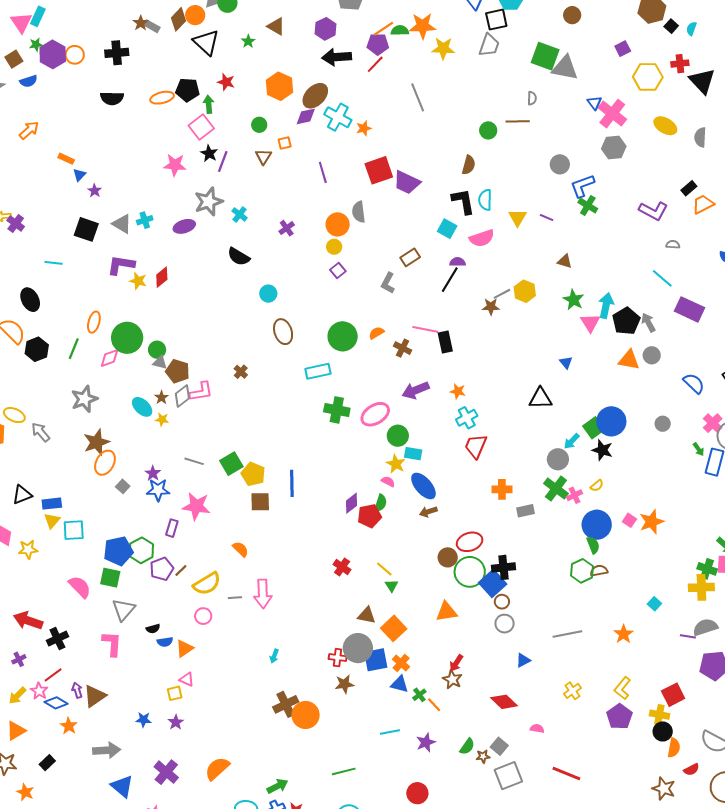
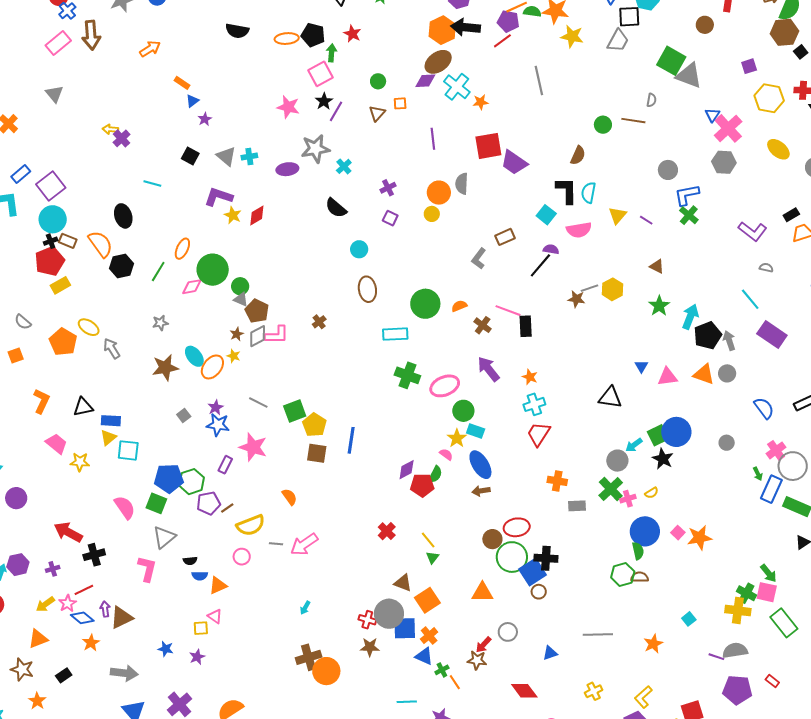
orange hexagon: (280, 86) -> (442, 30), moved
black square: (86, 229) -> (190, 156), size x0.7
purple square: (338, 271) -> (390, 218), moved, turned -35
pink triangle: (590, 323) -> (667, 377), moved, turned 45
purple arrow: (416, 390) -> (488, 369), turned 64
gray star: (84, 399) -> (160, 323), size x0.6
cyan ellipse: (142, 407) -> (194, 356), moved
orange ellipse: (105, 463) -> (212, 367), moved
pink arrow: (263, 594) -> (304, 544), turned 48
gray circle: (505, 624) -> (508, 632), moved
brown star: (452, 679) -> (477, 660), turned -30

